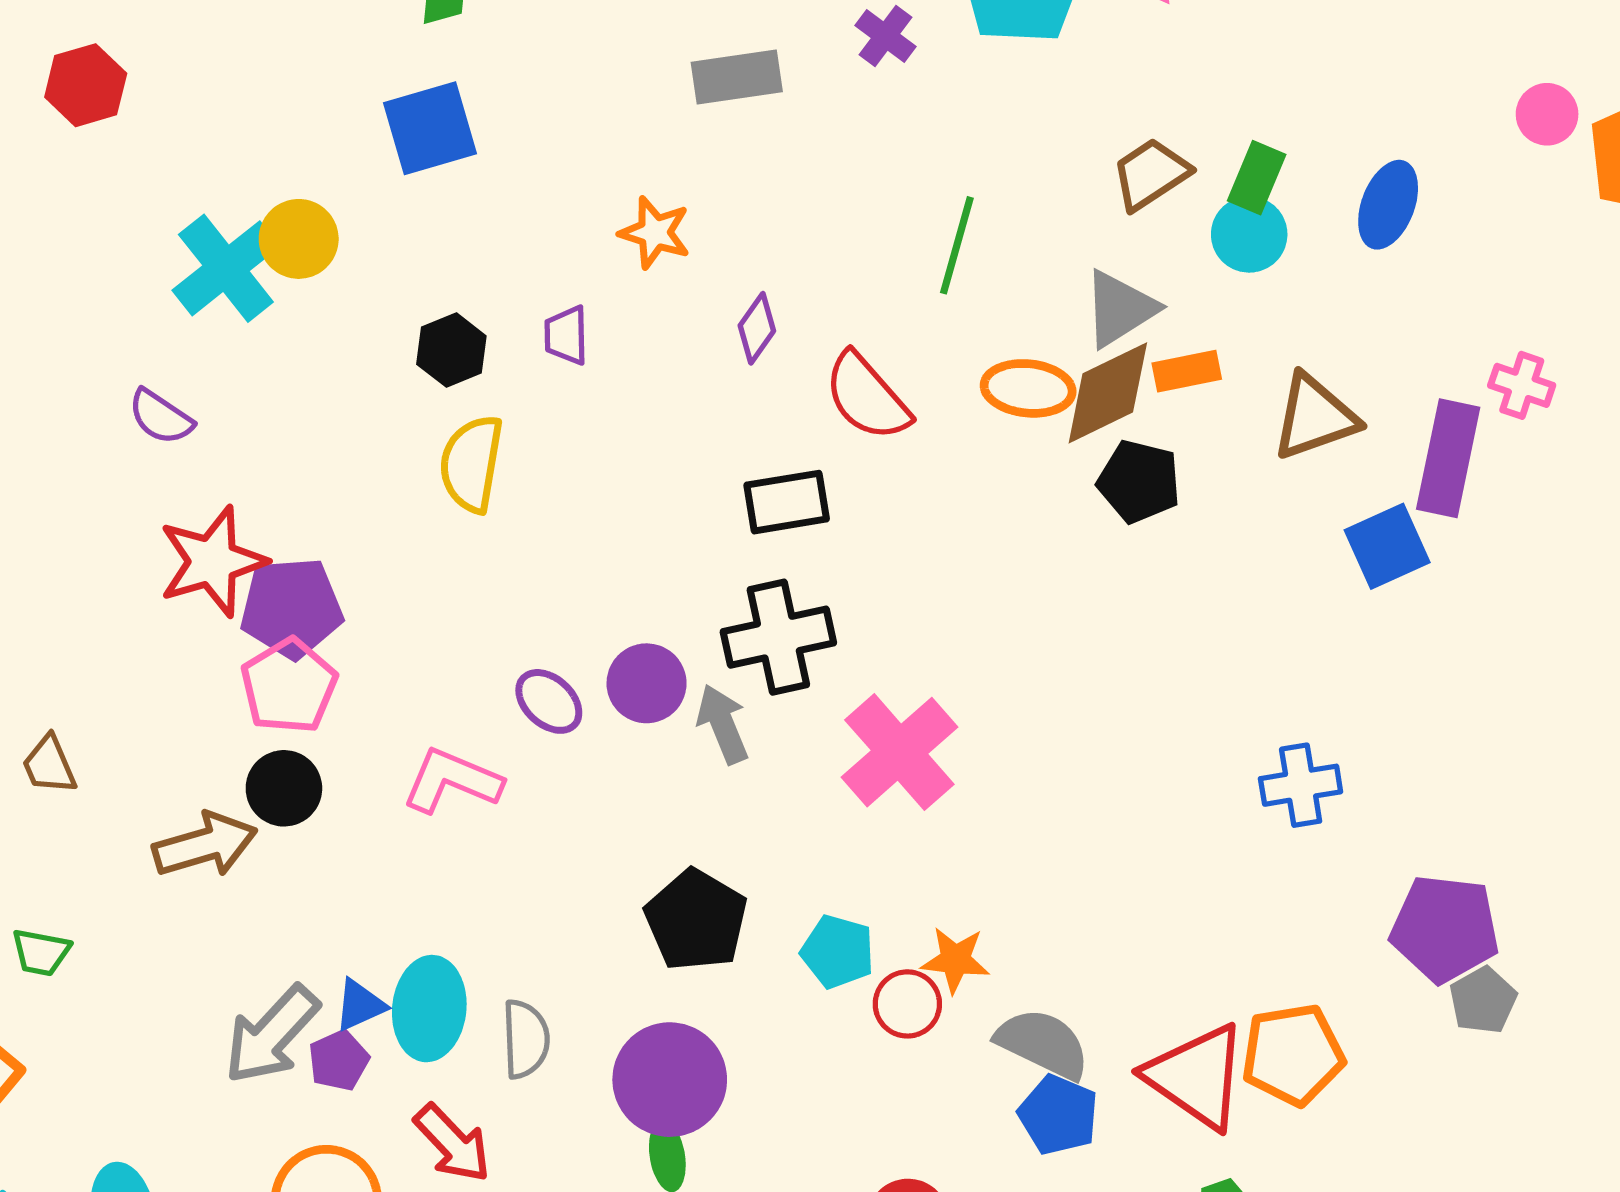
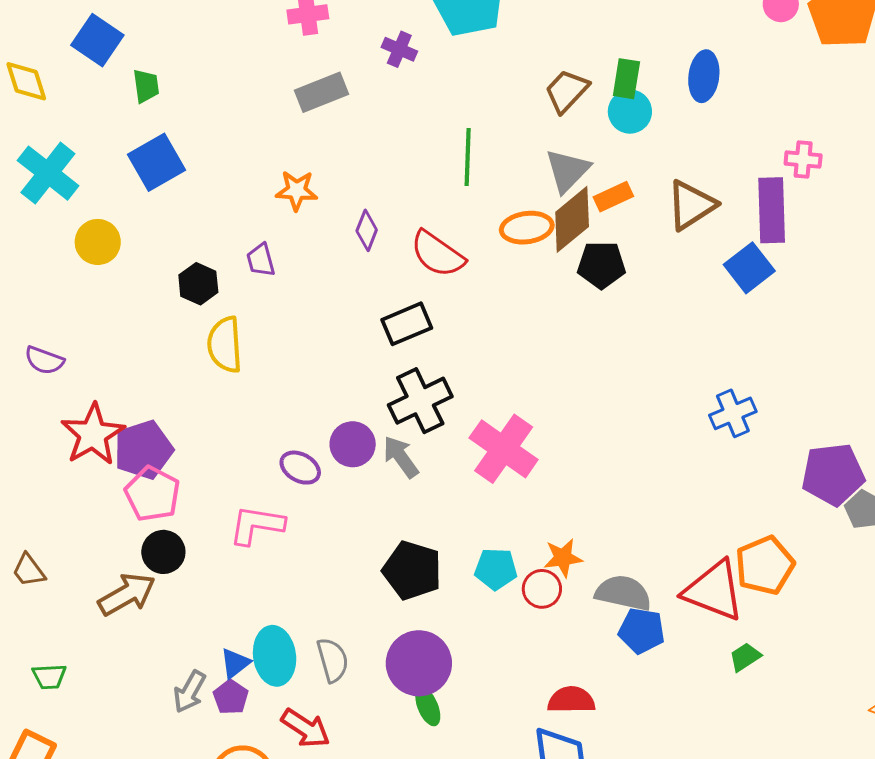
cyan cross: (226, 268) -> (48, 173), moved
gray arrow: (272, 1035) -> (190, 692), size x0.7

